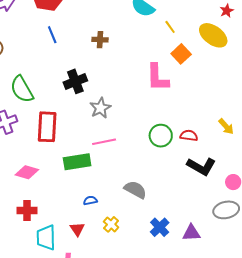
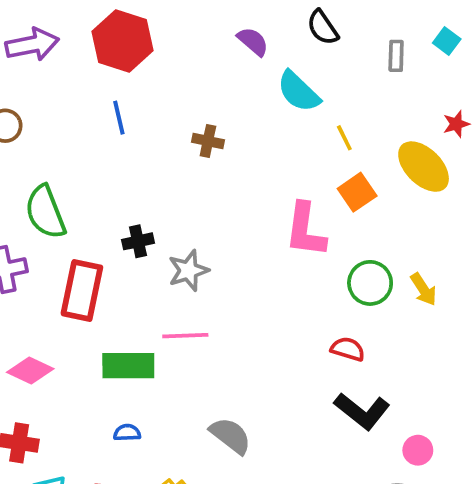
black cross: (75, 81) -> (138, 241), moved, size x0.7
yellow arrow: (226, 126) -> (423, 289), moved
green circle: (161, 136) -> (370, 283), moved
blue semicircle: (90, 201) -> (127, 433), moved

